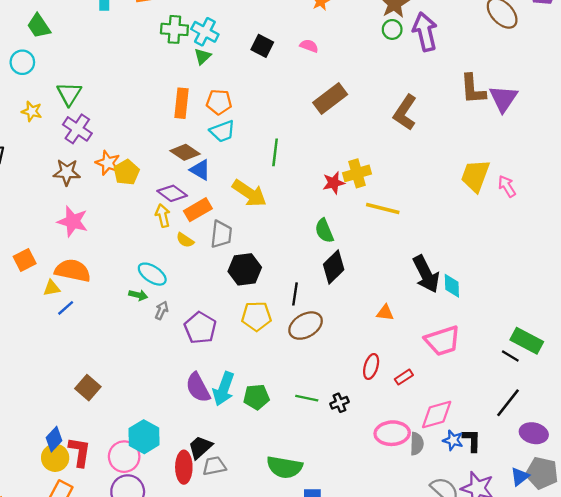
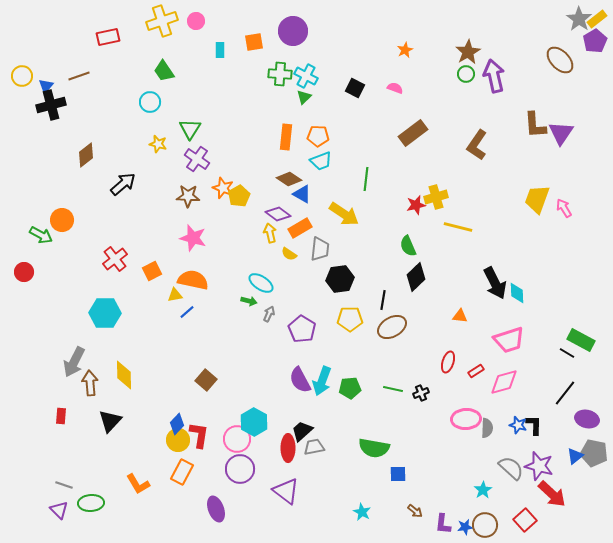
pink diamond: (437, 414) -> (504, 382), moved

